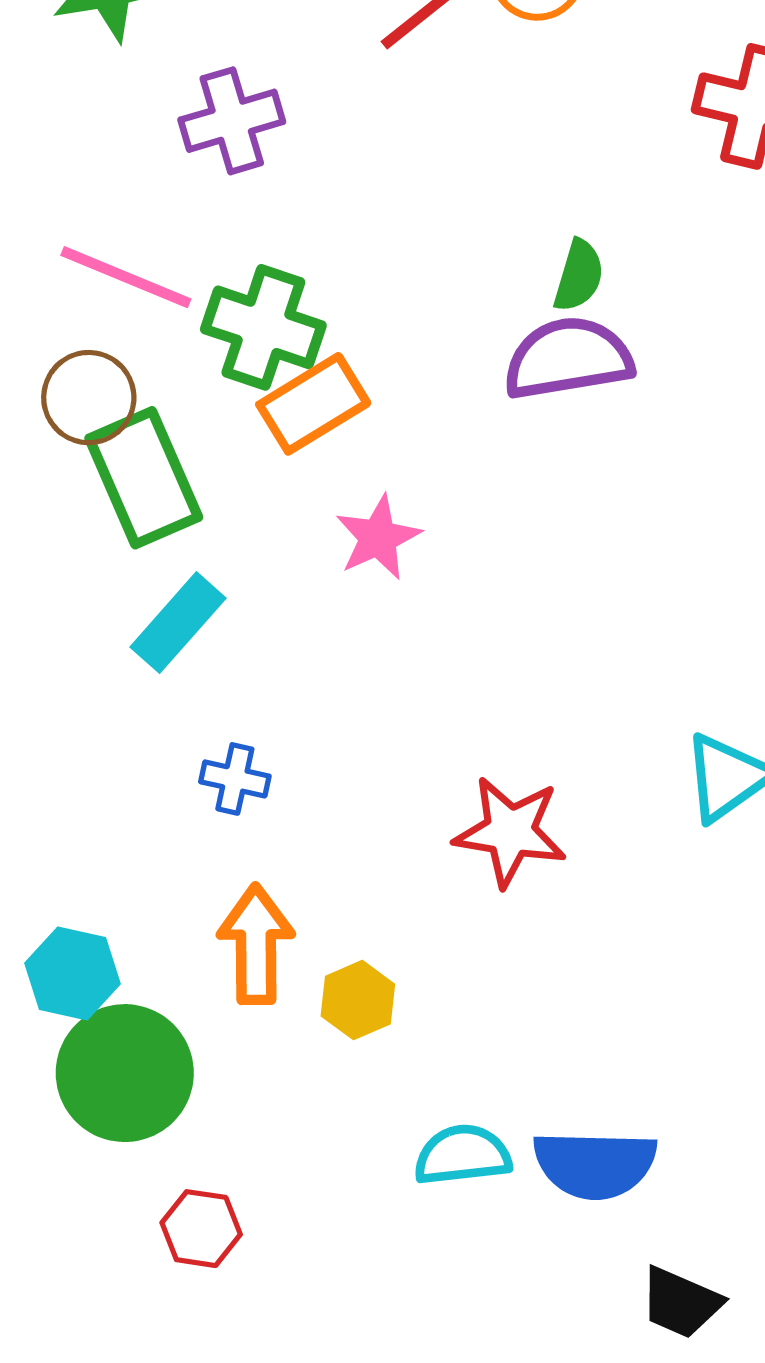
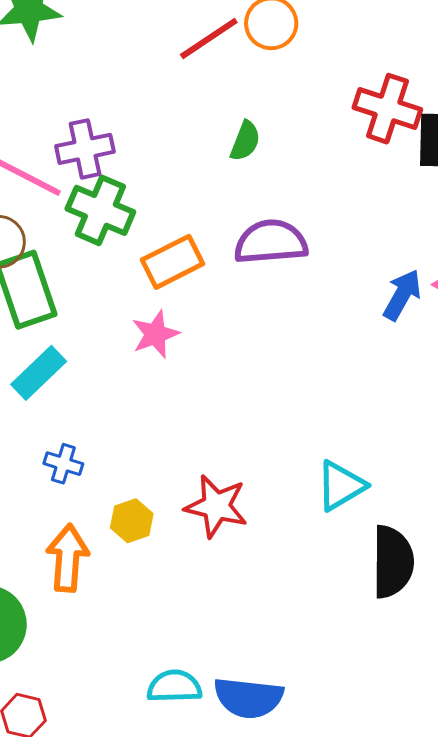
purple cross: (232, 121) -> (85, 149), moved
green semicircle: (579, 276) -> (245, 141), moved
orange rectangle: (313, 404) -> (173, 262), moved
yellow hexagon: (358, 1000) -> (132, 521), moved

